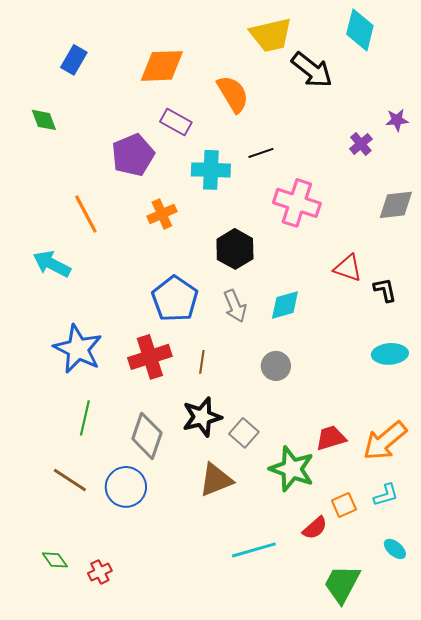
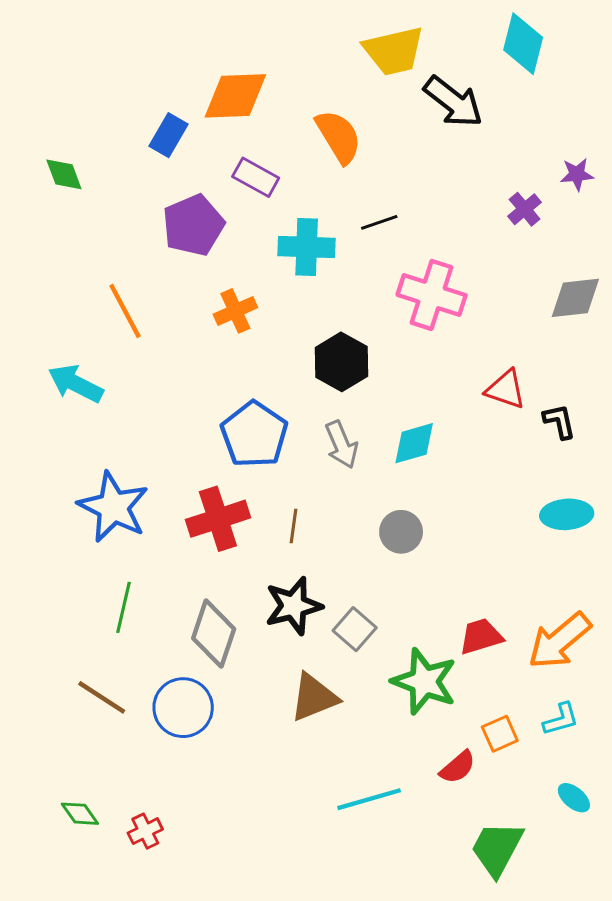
blue rectangle: (74, 60) -> (169, 135), moved

